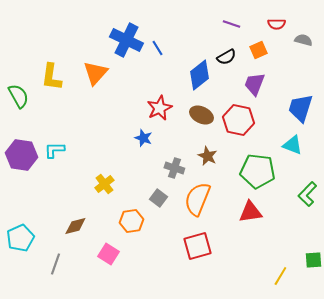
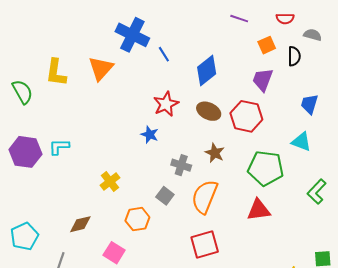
blue line: (157, 48) -> (164, 54), moved
black semicircle: (226, 57) -> (294, 56), moved, turned -60
blue trapezoid: (300, 108) -> (309, 104), size x0.7

